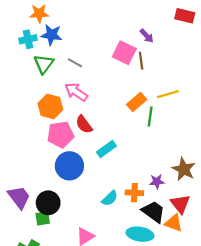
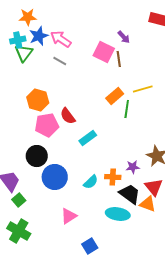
blue star: (52, 35) -> (39, 36), turned -30
green triangle: (44, 64) -> (24, 53), moved
pink arrow: (76, 92) -> (61, 39), moved
blue circle: (69, 166) -> (55, 177), moved
black circle: (48, 203) -> (37, 156), moved
green square: (43, 218) -> (19, 200), moved, turned -32

